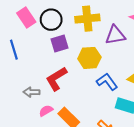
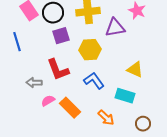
red L-shape: (56, 79) -> (58, 70), turned -80
blue L-shape: (107, 82) -> (94, 81), moved

